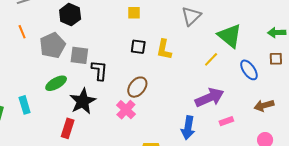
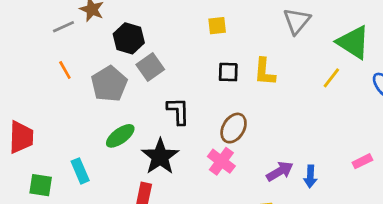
gray square: (79, 55) -> (150, 67), moved, turned -36
purple arrow: (210, 98) -> (280, 171), moved, size x0.7
blue arrow: (188, 128) -> (310, 176), size x0.7

